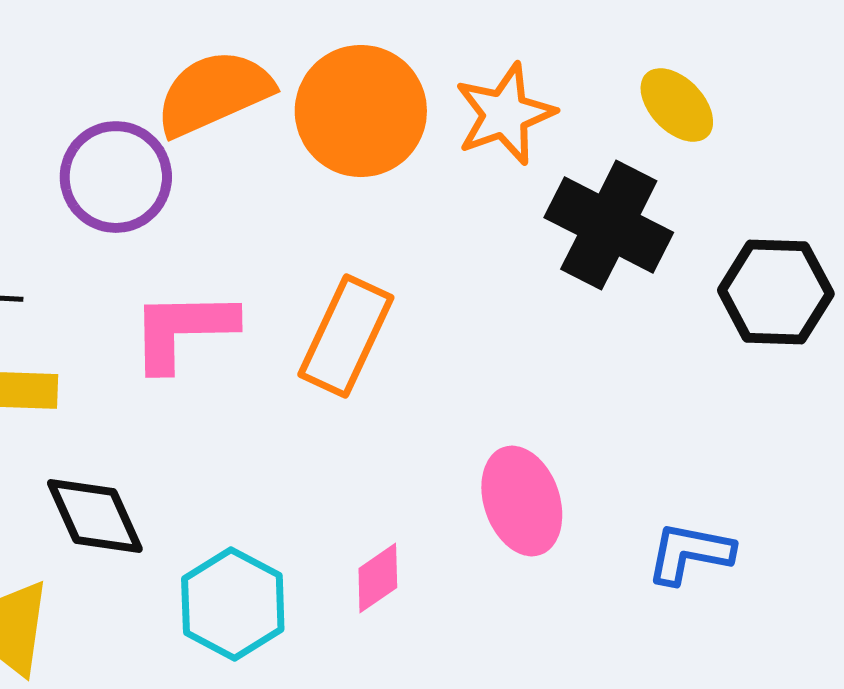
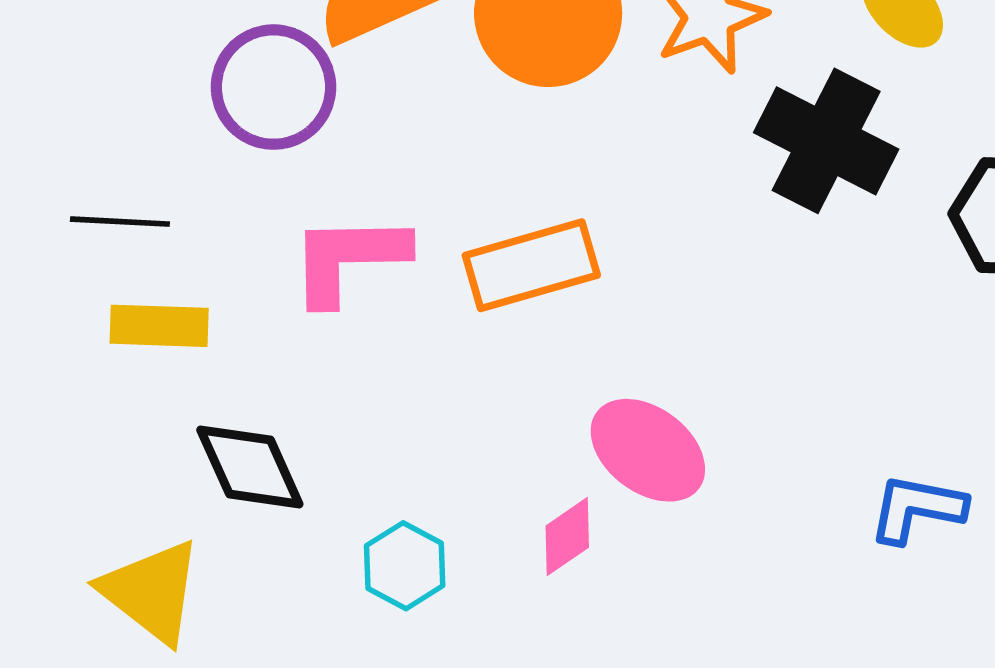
orange rectangle: (346, 336) -> (531, 265), turned 49
pink ellipse: (522, 501) -> (648, 450), moved, turned -34
cyan hexagon: (233, 604) -> (405, 566), size x0.7

